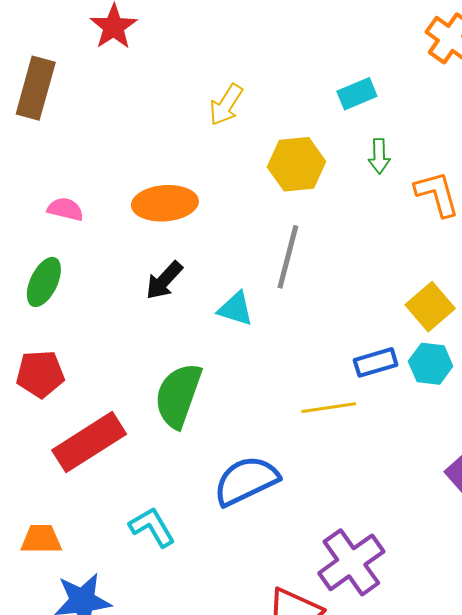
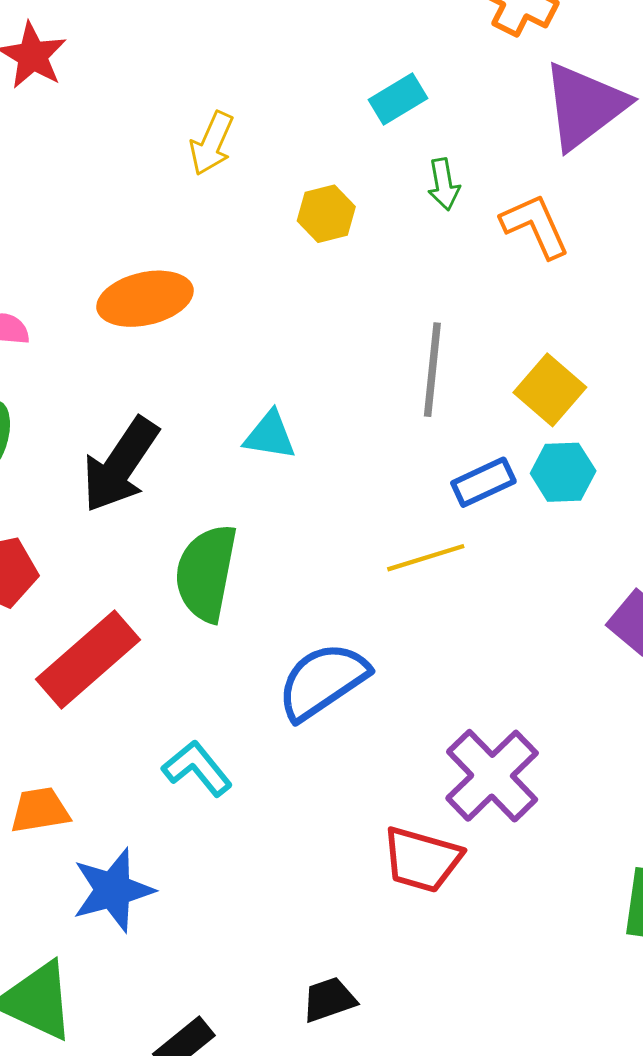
yellow hexagon: (297, 164) -> (326, 214), size x0.7
gray line: (288, 257) -> (432, 370), moved
black arrow: (164, 280) -> (120, 465), moved, size x1.6

